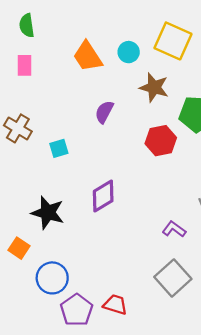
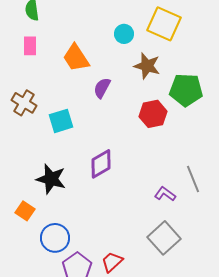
orange trapezoid: (88, 56) -> (76, 58), moved
cyan square: (59, 148) -> (61, 121), size x1.4
red trapezoid: (115, 305) -> (112, 262), turned -60

